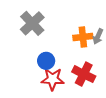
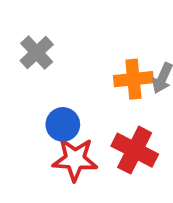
gray cross: (32, 23) -> (37, 53), size x0.7

